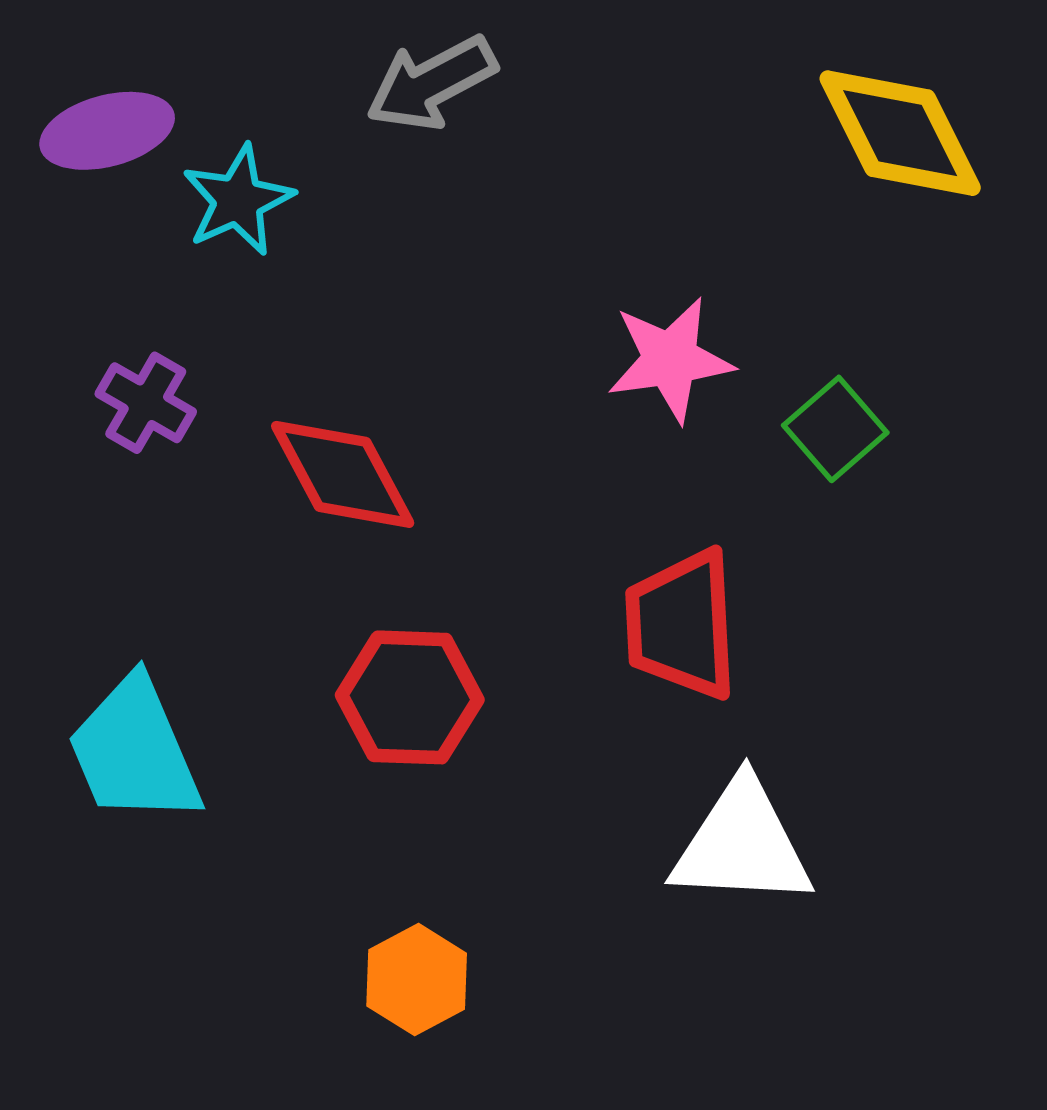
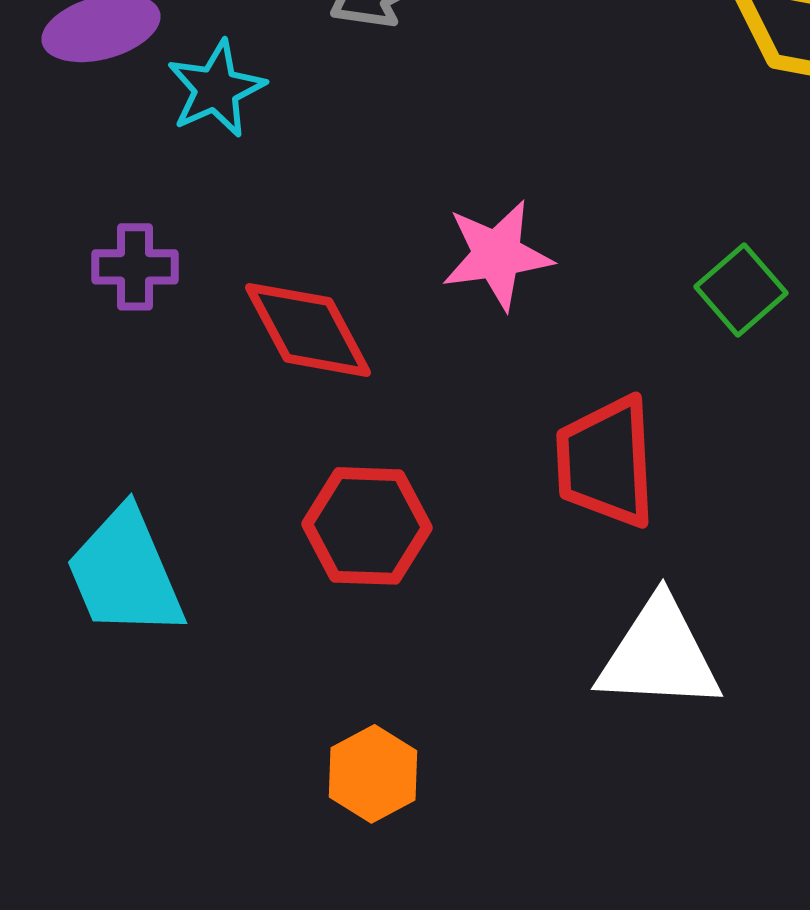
pink star: (670, 360) -> (497, 255), moved
purple cross: (146, 403) -> (135, 267), turned -30

